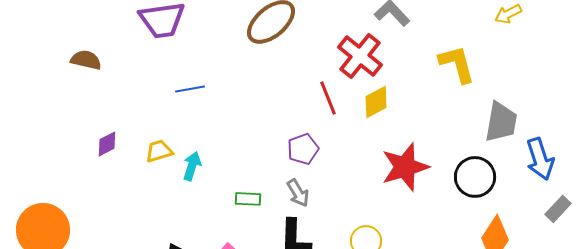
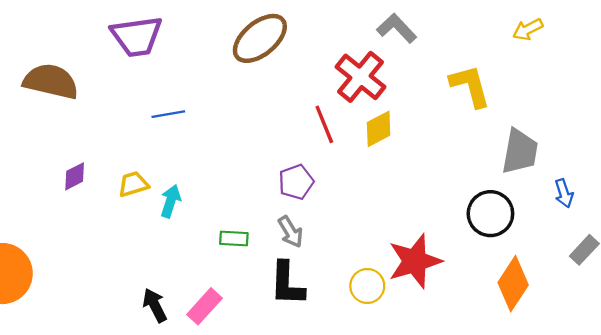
brown semicircle: (86, 60) -> (51, 81), size x1.6
blue arrow: (540, 159) -> (564, 193), size x0.6
red star: (405, 167) -> (415, 261), moved

